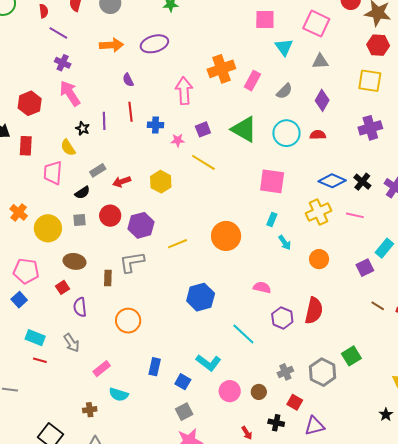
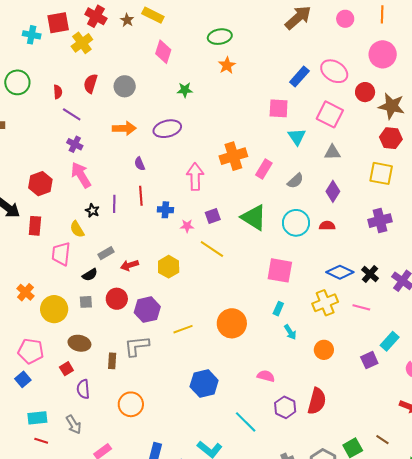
brown line: (378, 306) -> (382, 440), moved
cyan rectangle: (35, 338) -> (37, 418), turned -30

